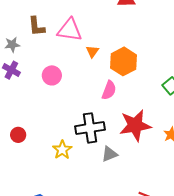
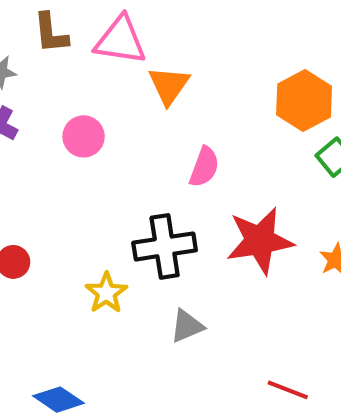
orange triangle: (92, 51) -> (169, 85), size x1.5
orange hexagon: (123, 61) -> (304, 100), moved
gray triangle: (110, 154) -> (187, 326), moved

